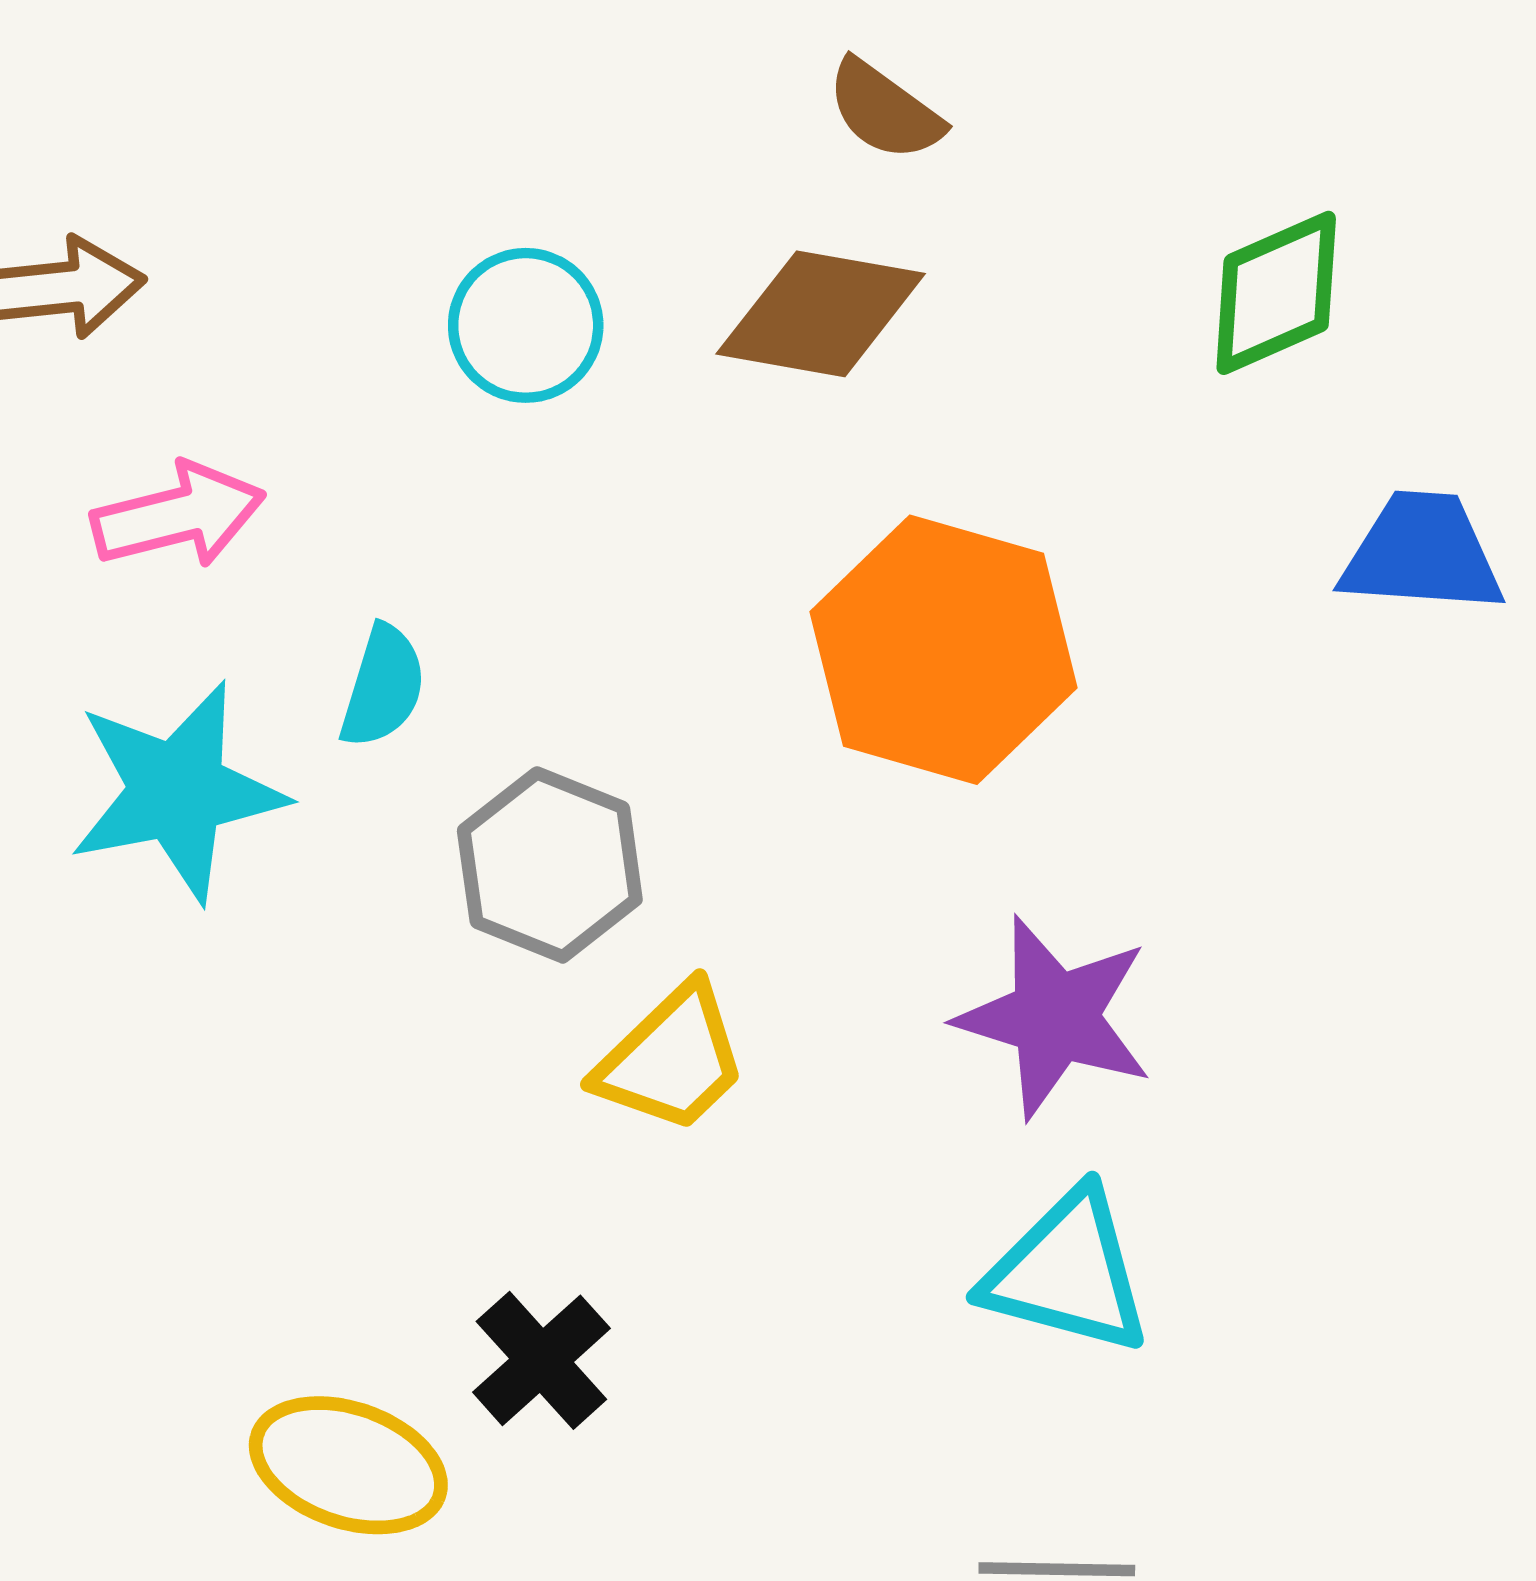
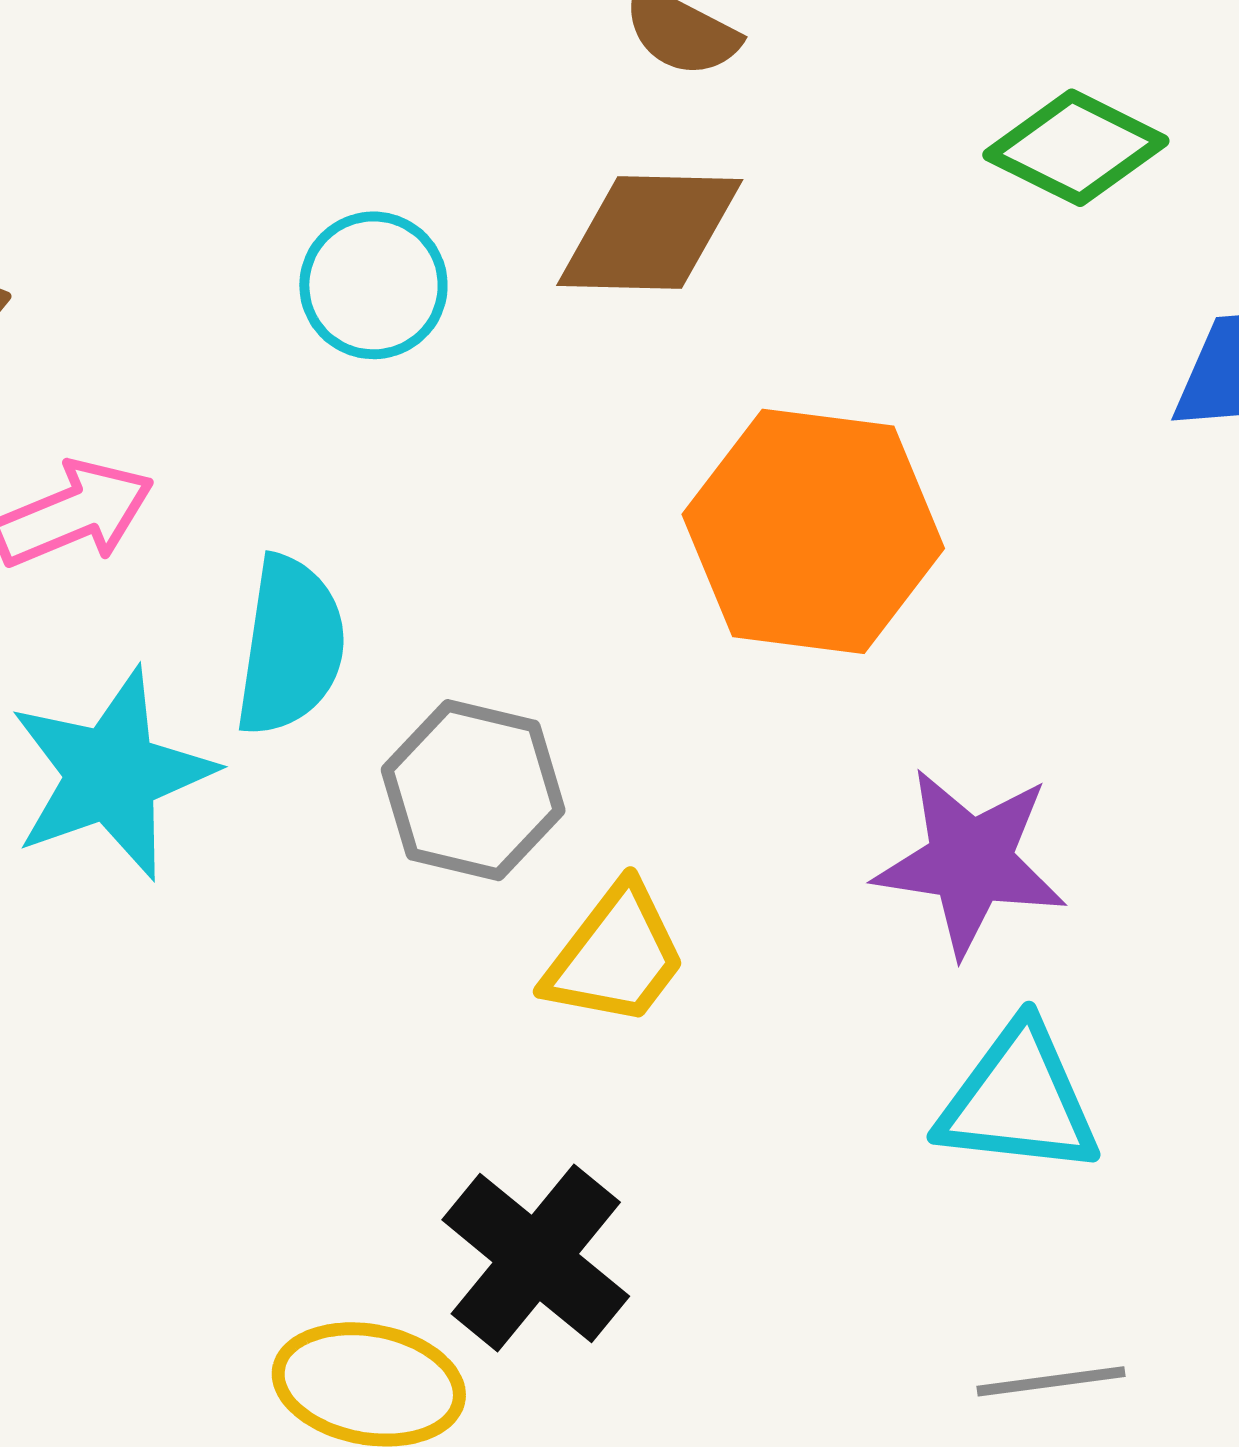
green diamond: (1276, 293) -> (1076, 148), turned 59
cyan semicircle: (383, 686) -> (290, 646), size x1.5
black cross: (541, 1360) -> (536, 1258), size x1.4

